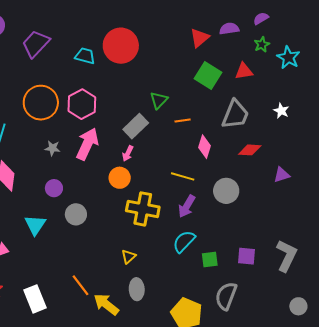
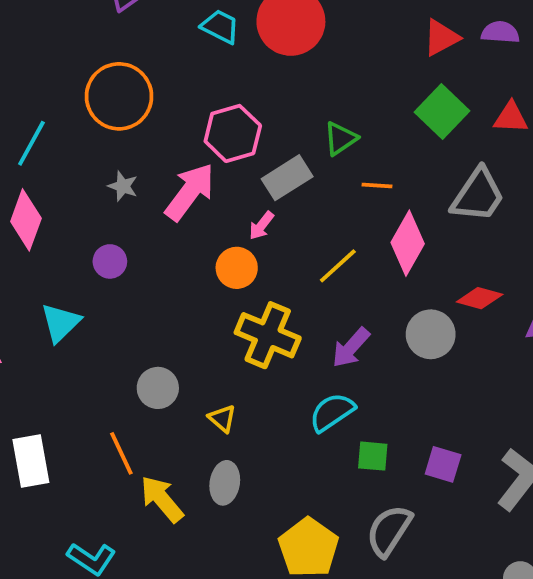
pink hexagon: (82, 104) -> (233, 133), moved
pink diamond: (205, 147) -> (408, 243), size x1.4
red diamond: (250, 150) -> (480, 298), moved
yellow line: (183, 176) -> (338, 266), moved, turned -70
gray circle: (76, 214) -> (158, 388), moved
yellow triangle: (129, 256) -> (222, 418), turned -49

